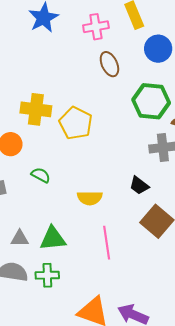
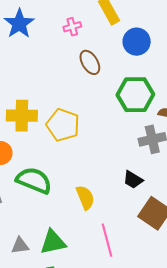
pink cross: (96, 27) -> (72, 27), size x0.7
green semicircle: (41, 175) -> (34, 180), size x1.8
yellow semicircle: (90, 198) -> (85, 198), turned -105

